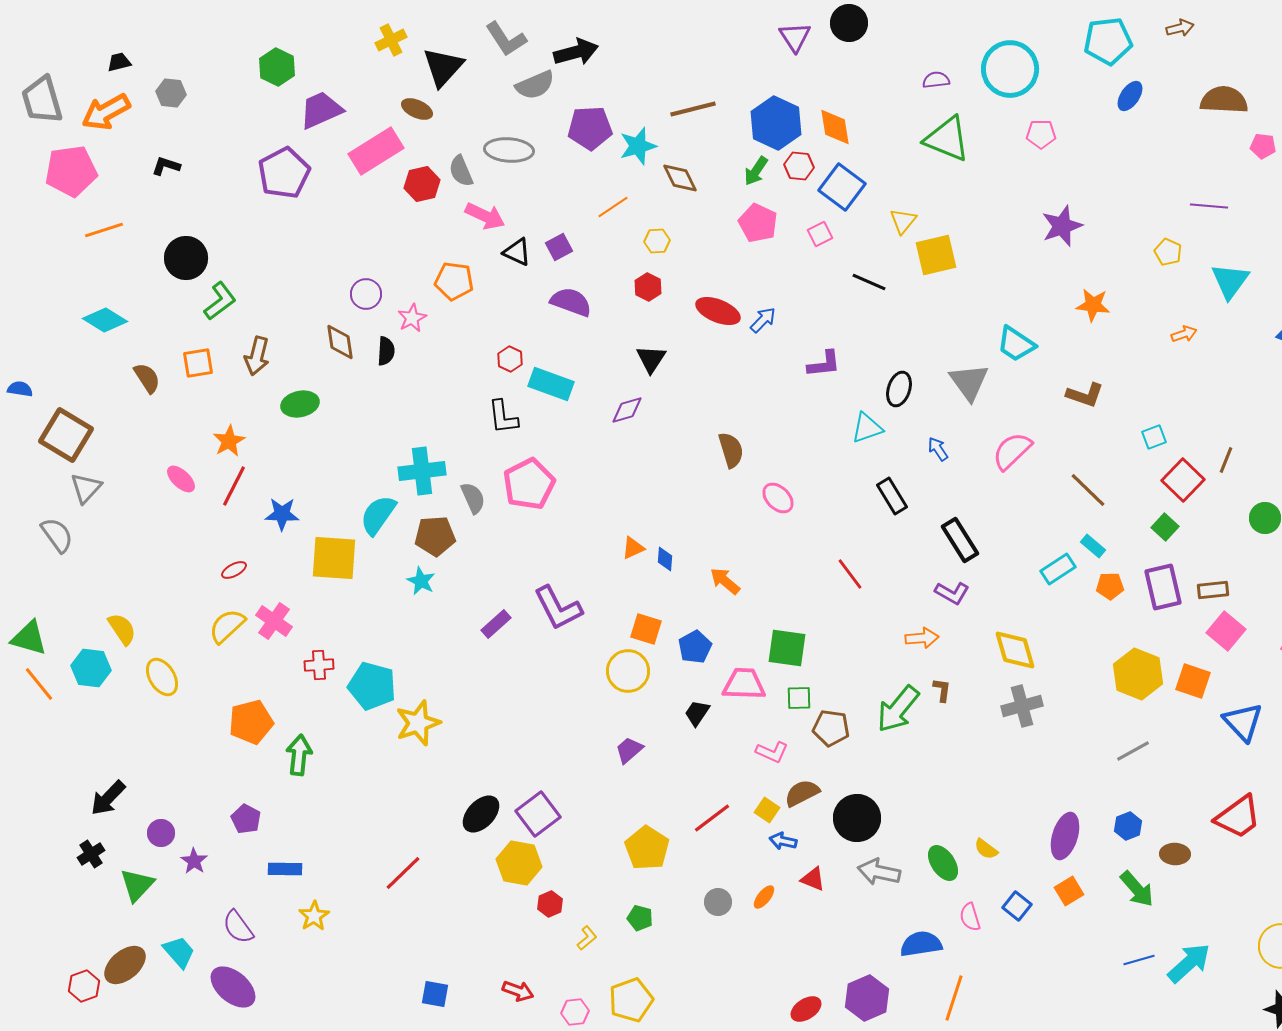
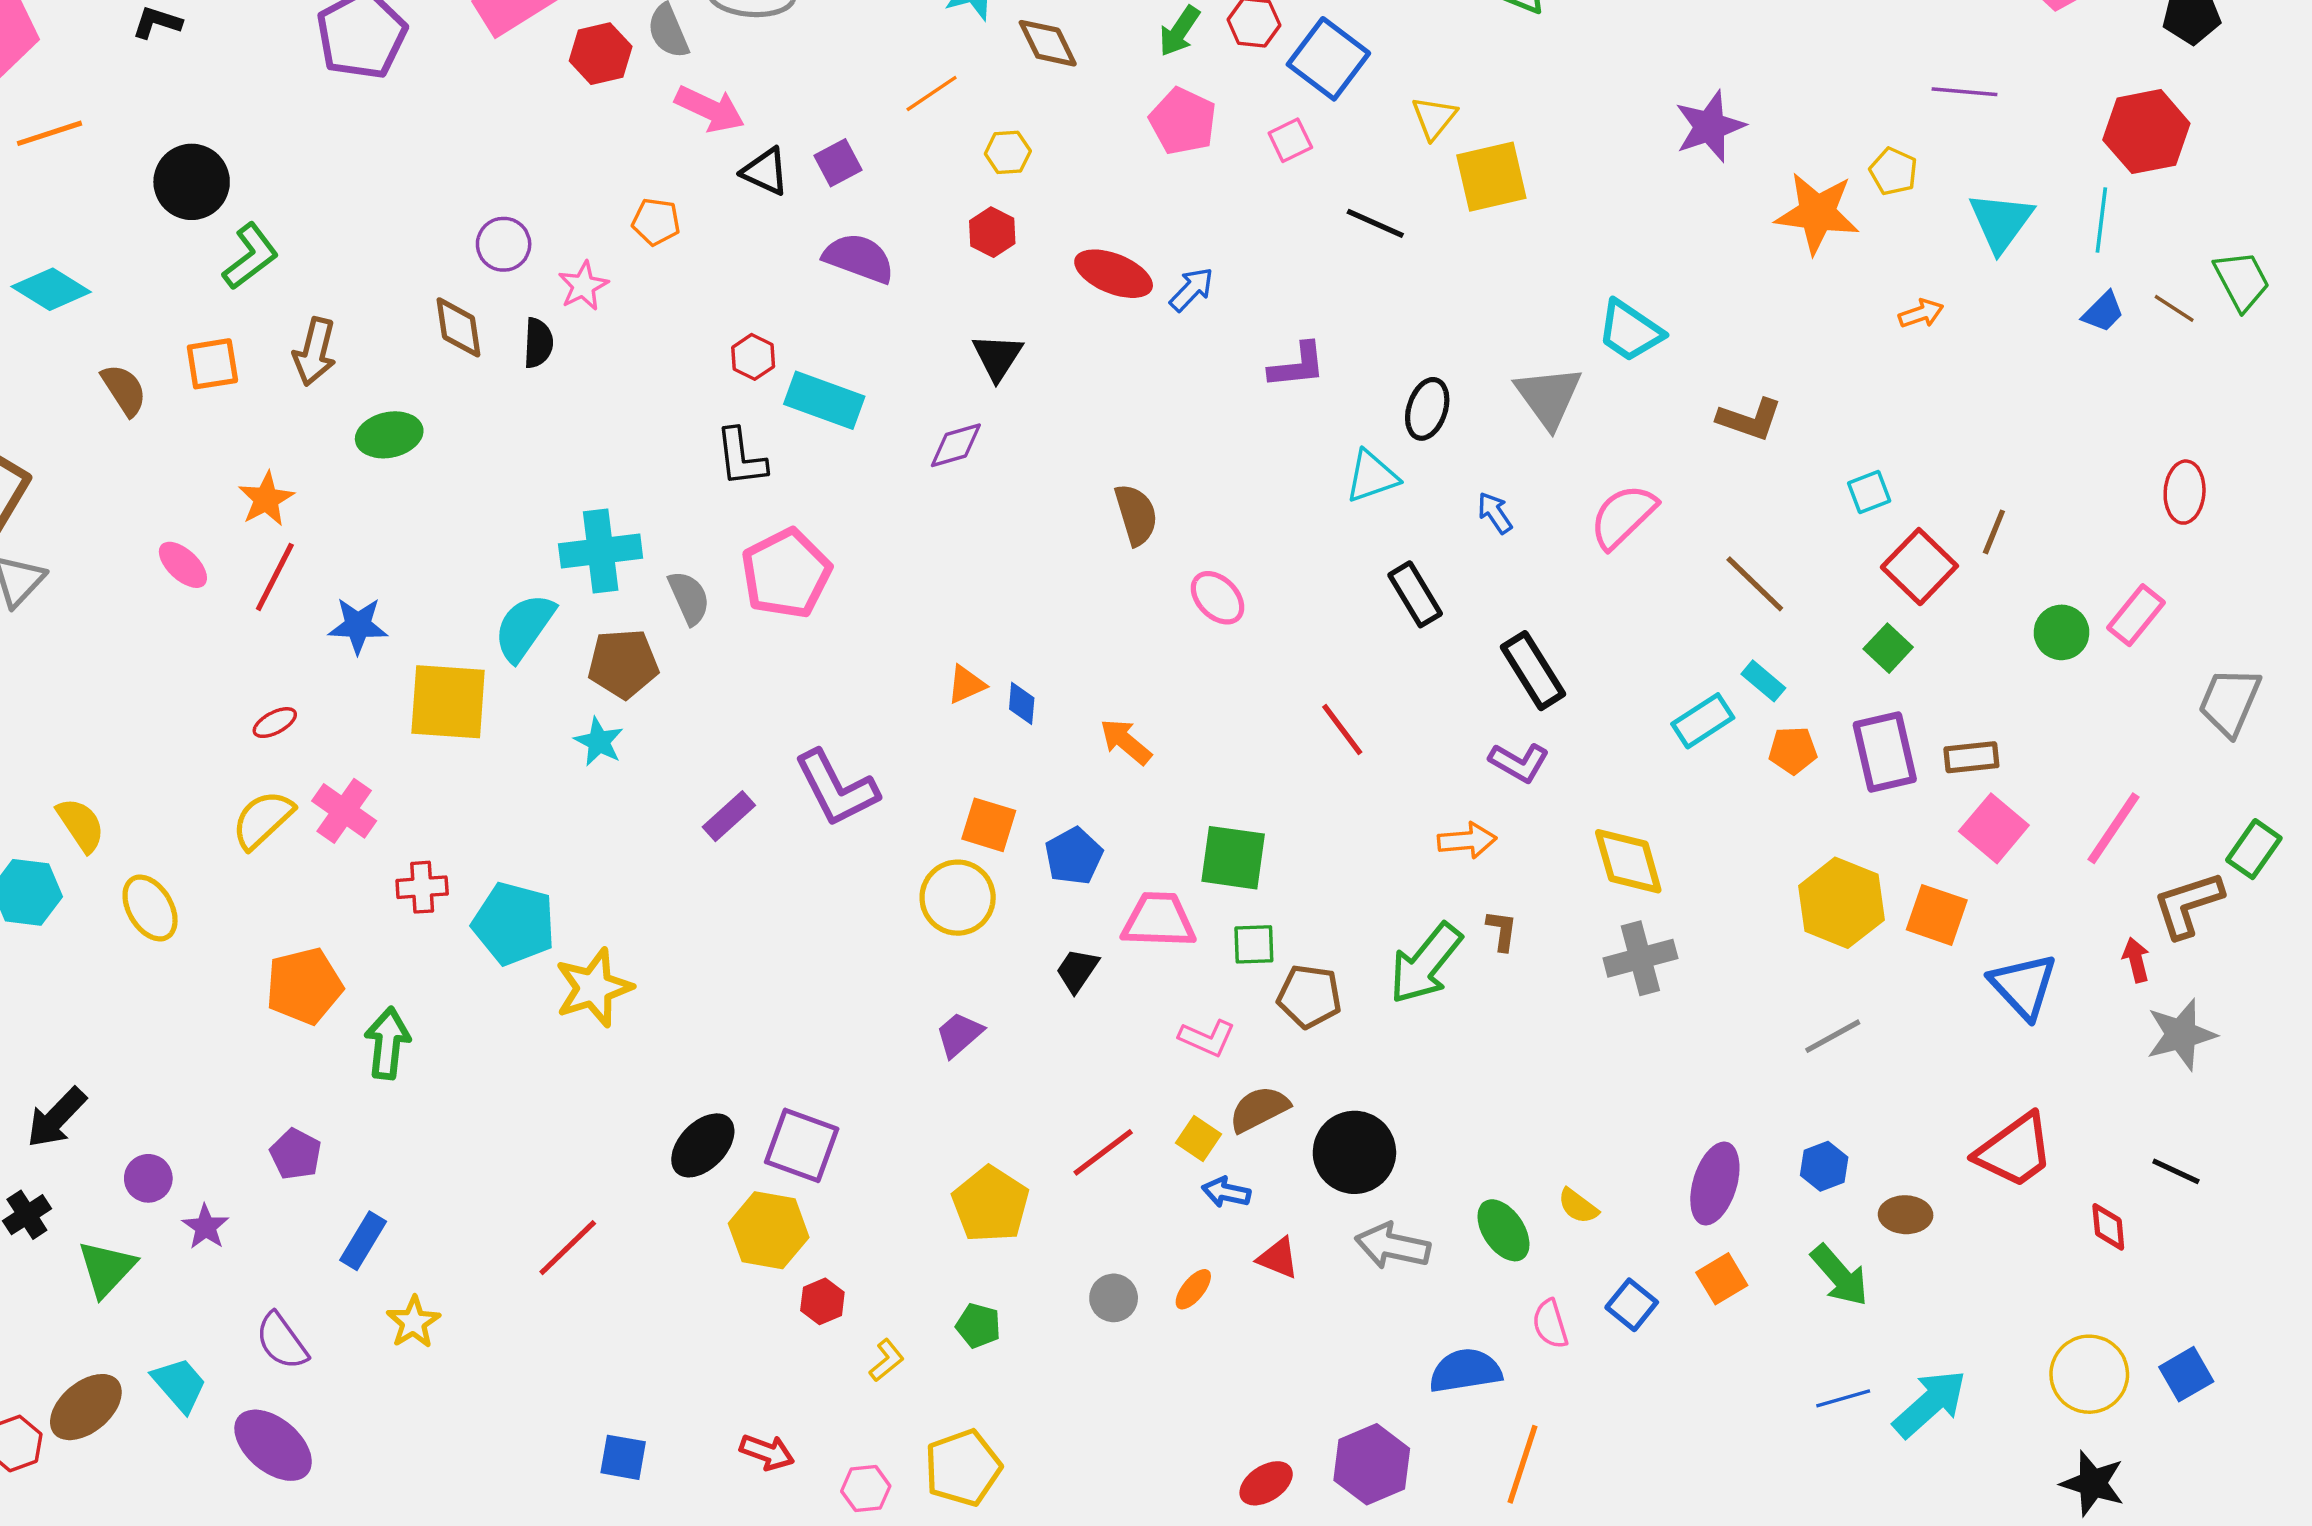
orange pentagon: (454, 281) -> (656, 222), size x0.7
orange star: (1093, 305) -> (1817, 213), moved, size x1.4
purple square: (538, 814) -> (802, 1145), turned -33
blue rectangle: (285, 869) -> (363, 1241), turned -60

